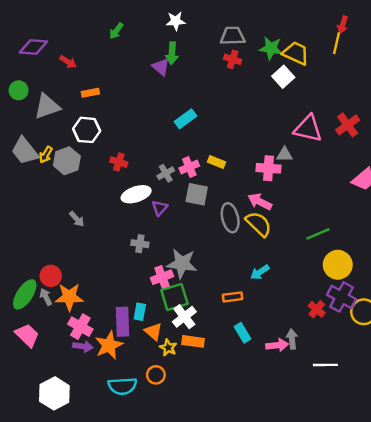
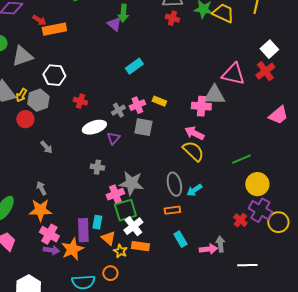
white square: (283, 77) -> (269, 49), moved
orange rectangle: (90, 93) -> (54, 29), moved, size x1.6
gray triangle: (285, 155) -> (214, 95), size x1.6
gray ellipse: (230, 218) -> (174, 184), moved
red circle: (51, 276) -> (25, 119), moved
gray arrow: (46, 297) -> (41, 188), moved

